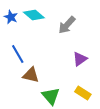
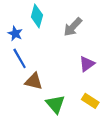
cyan diamond: (34, 15) -> (37, 16), turned 65
blue star: (11, 17) -> (15, 33), moved

